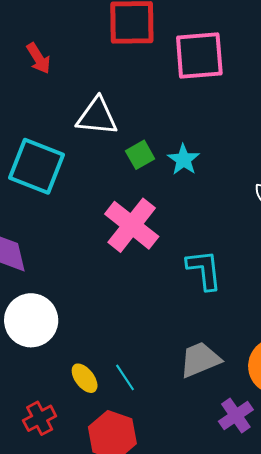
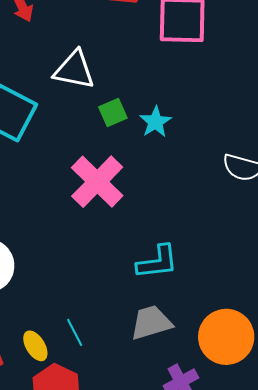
cyan L-shape: (204, 270) -> (157, 262), moved, turned 84
yellow ellipse: (85, 378) -> (35, 346), moved

